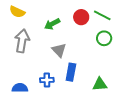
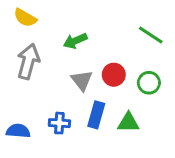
red circle: (81, 17) -> (114, 75), moved
green circle: (104, 38) -> (149, 83), moved
green triangle: (100, 84) -> (128, 123), moved

